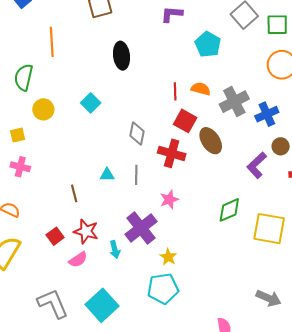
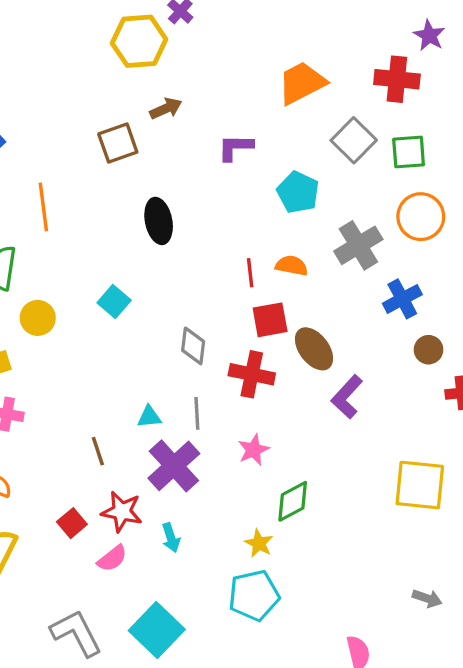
gray cross: (234, 102) -> (358, 245), moved
red square: (185, 121) -> (270, 320), turned -35
purple L-shape: (257, 165) -> (347, 397), moved
green diamond: (229, 210) -> (293, 501), moved
purple cross: (141, 228) -> (174, 466), moved
gray arrow: (269, 298) -> (427, 598), size x0.7

